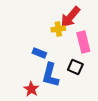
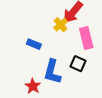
yellow cross: (58, 29) -> (61, 25), turned -32
blue rectangle: (39, 53) -> (34, 44), moved

